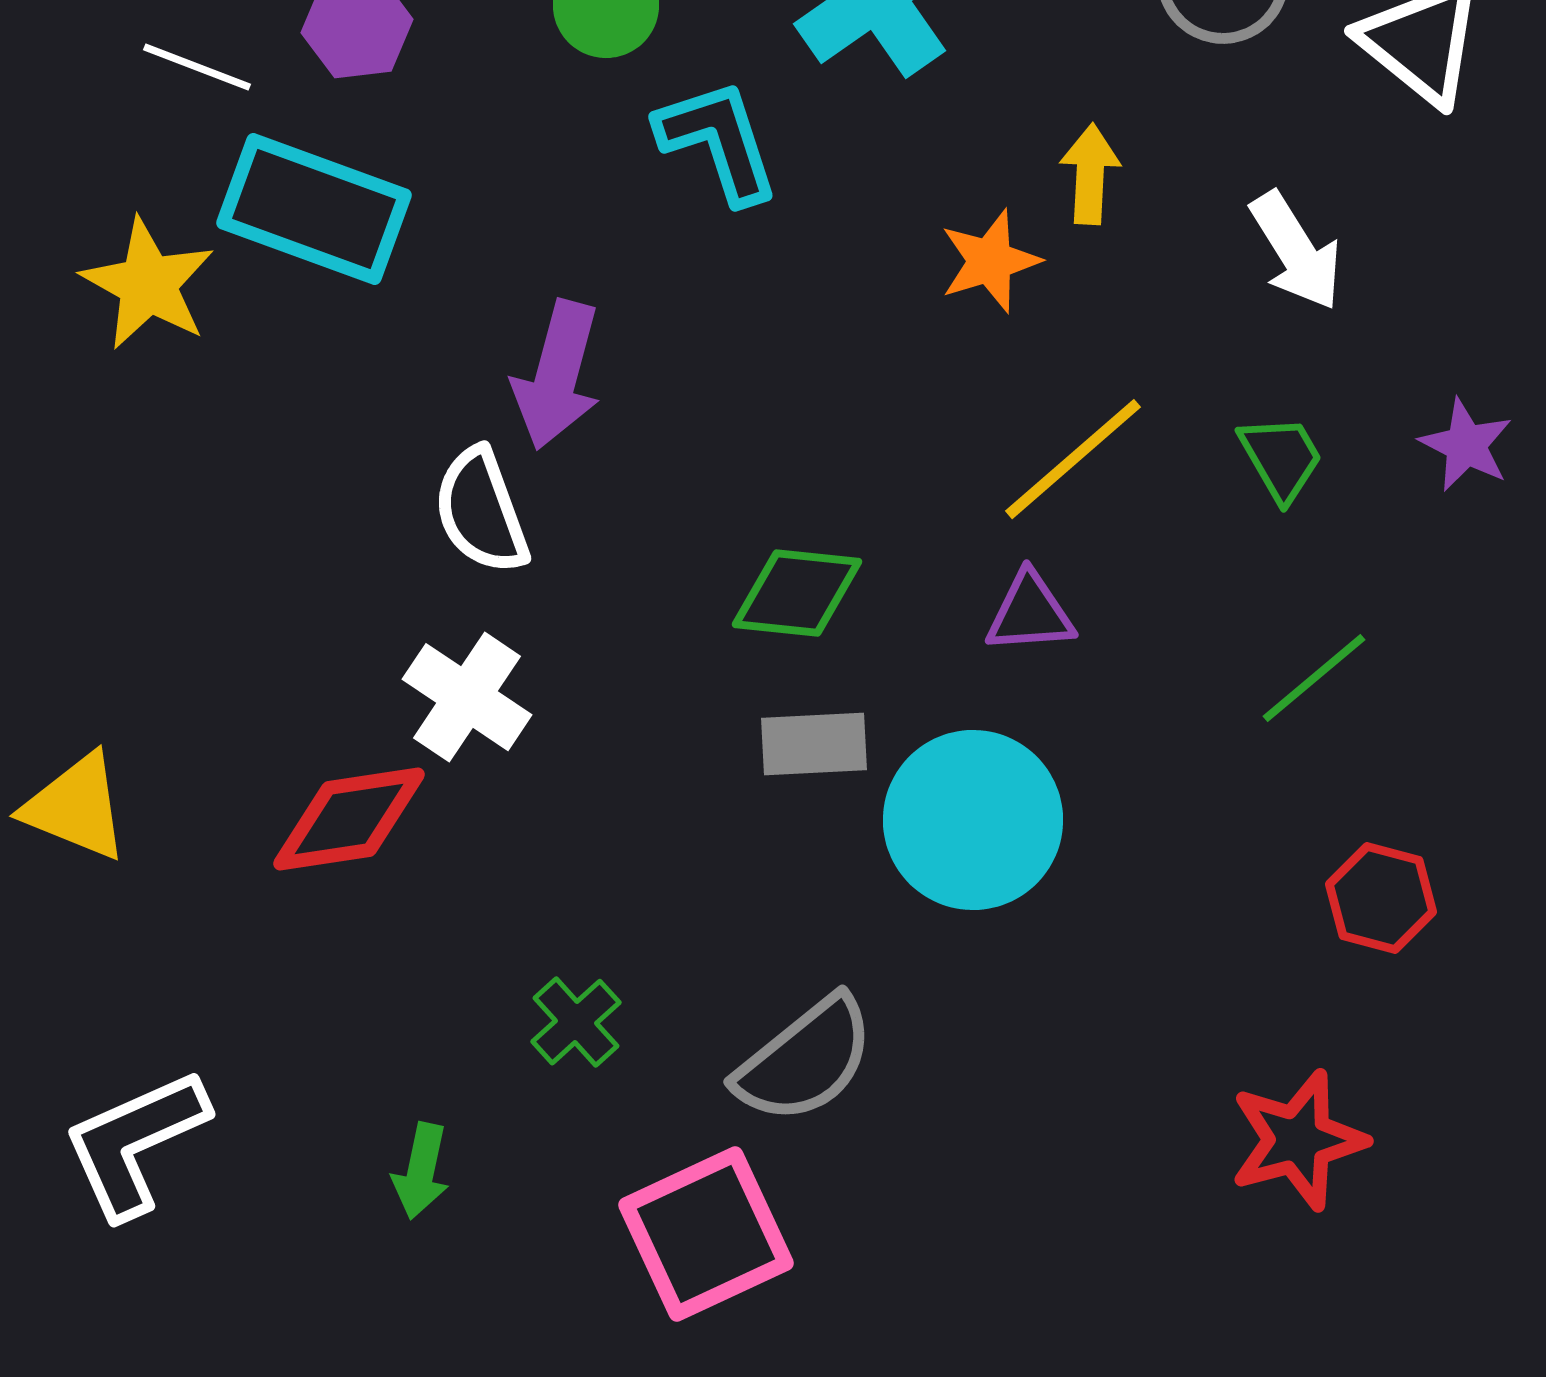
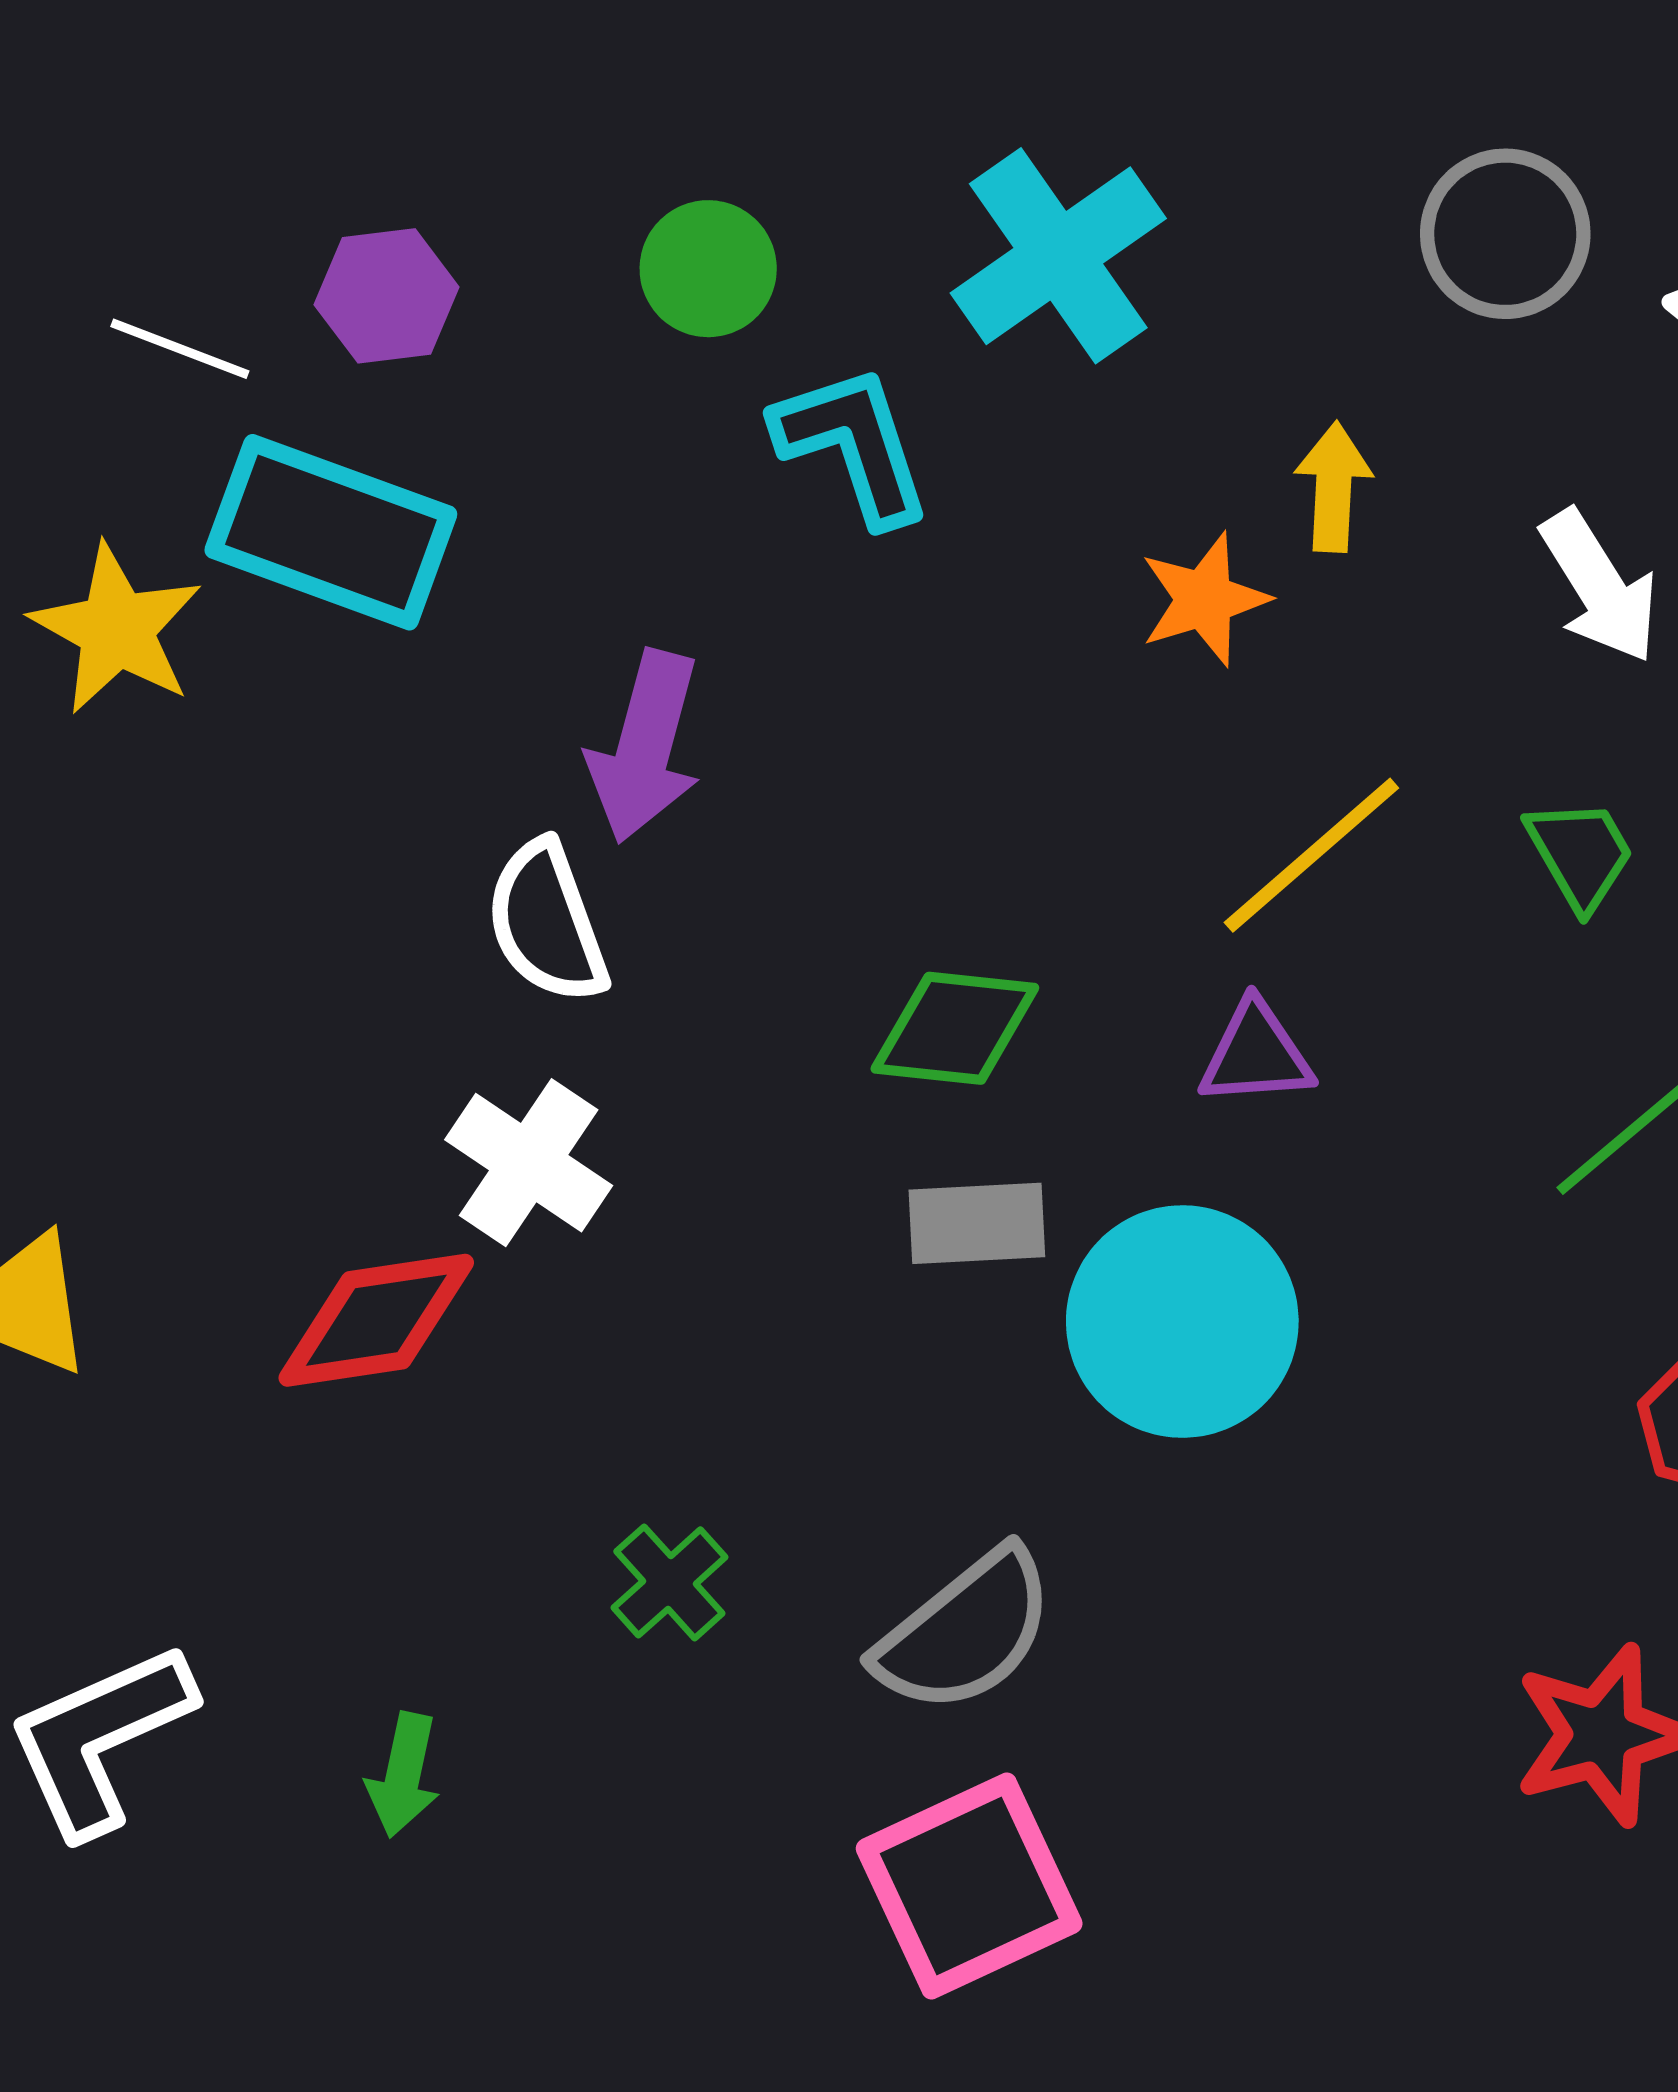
green arrow: (421, 1171) -> (403, 1775), moved
pink square: (706, 1234) -> (969, 1886), moved

